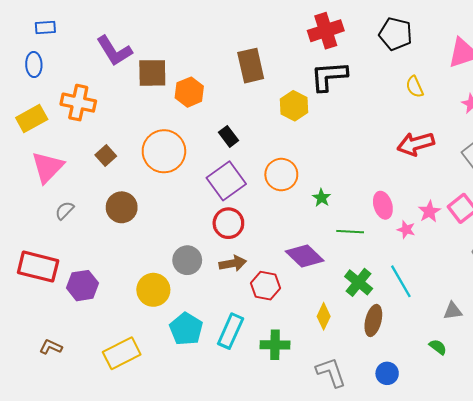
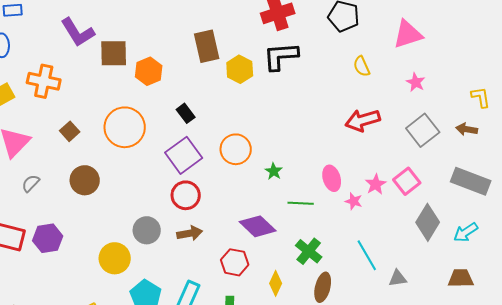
yellow hexagon: (294, 106) -> (240, 69), moved
cyan line: (401, 281) -> (367, 255), moved
purple hexagon: (82, 286) -> (48, 238), moved
red hexagon: (265, 286) -> (235, 262), moved

